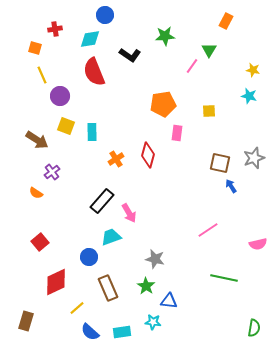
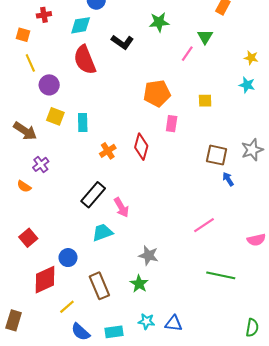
blue circle: (89, 257) -> (68, 258), moved
blue triangle: (169, 301) -> (174, 323), moved

